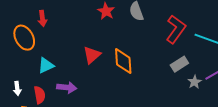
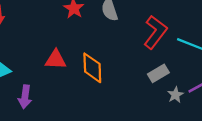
red triangle: (92, 55) -> (56, 60), turned 42
purple arrow: (67, 87) -> (25, 97), turned 90

